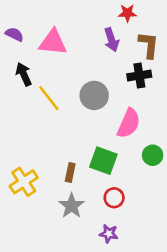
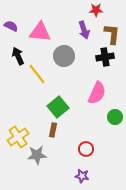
gray circle: (94, 95) -> (64, 56), moved
green square: (103, 161) -> (58, 107), moved, turned 30
gray star: (72, 206) -> (37, 155), moved, turned 30

